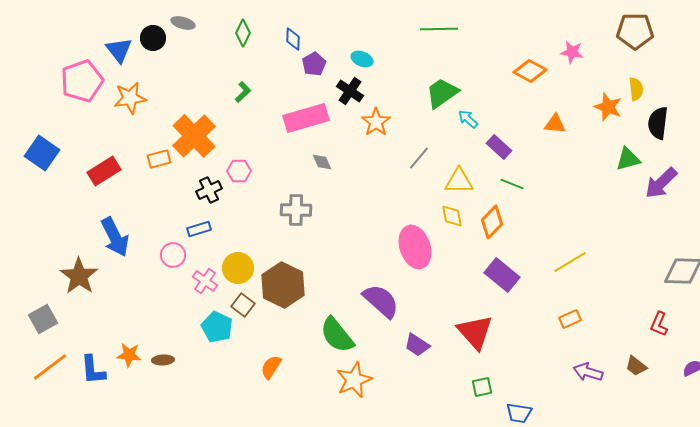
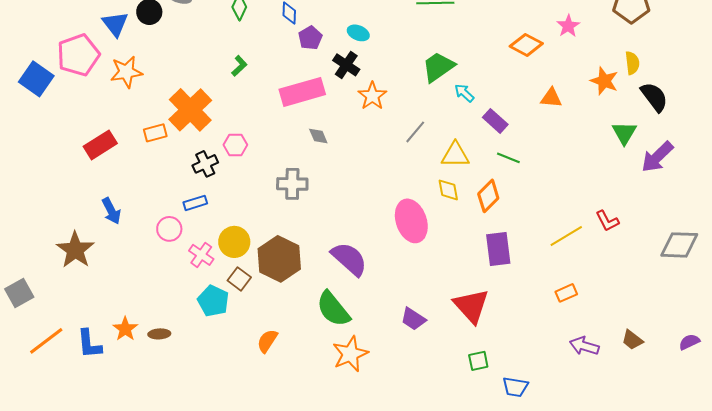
pink star: (572, 52) -> (568, 26), turned 30
black semicircle: (658, 123) -> (654, 97), turned 136
blue square: (42, 153) -> (36, 79), moved
green triangle: (628, 159) -> (624, 133), turned -44
blue arrow: (115, 237) -> (111, 211), size x0.7
purple rectangle: (502, 275) -> (498, 249), turned 44
purple semicircle: (381, 301) -> (349, 259), moved
gray square: (43, 319) -> (19, 293), moved
red L-shape: (659, 324) -> (607, 221), moved, turned -50
orange star: (129, 355) -> (125, 329), turned 30

